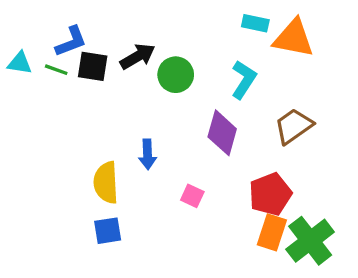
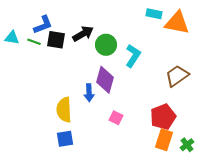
cyan L-shape: (244, 80) -> (133, 56), moved
purple diamond: (222, 133) -> (105, 80), moved
green cross: (310, 241) -> (187, 145), size x0.5

